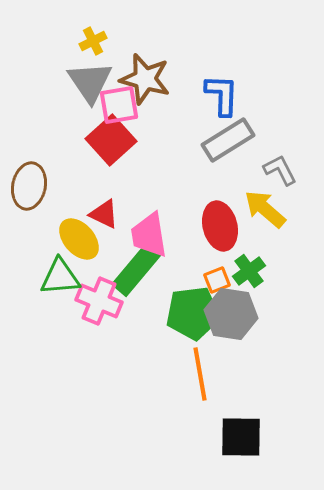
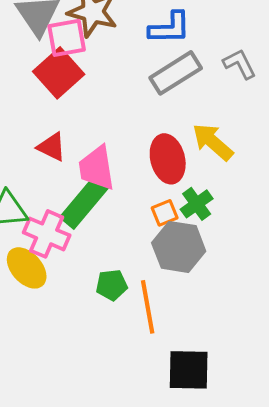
blue L-shape: (222, 95) -> (170, 28), turned 87
gray L-shape: (280, 170) -> (240, 64), moved
yellow ellipse: (79, 239) -> (27, 268), moved
green pentagon: (193, 313) -> (112, 285), moved, size x0.6

